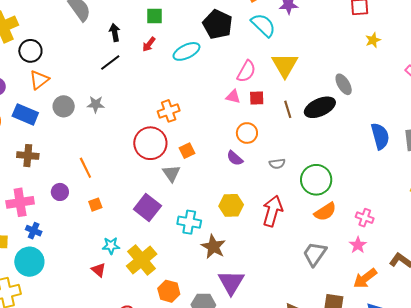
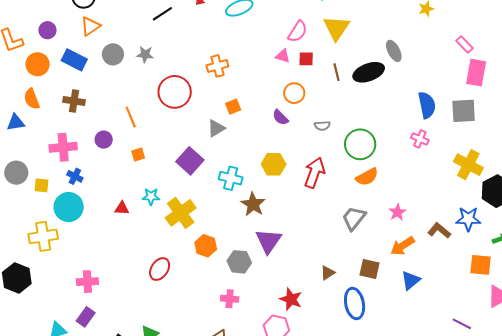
red circle: (150, 143) -> (175, 92), moved
gray triangle: (171, 173) -> (216, 128), turned 30
pink cross: (365, 218) -> (420, 139), moved
red triangle: (99, 270) -> (122, 208), moved, turned -42

